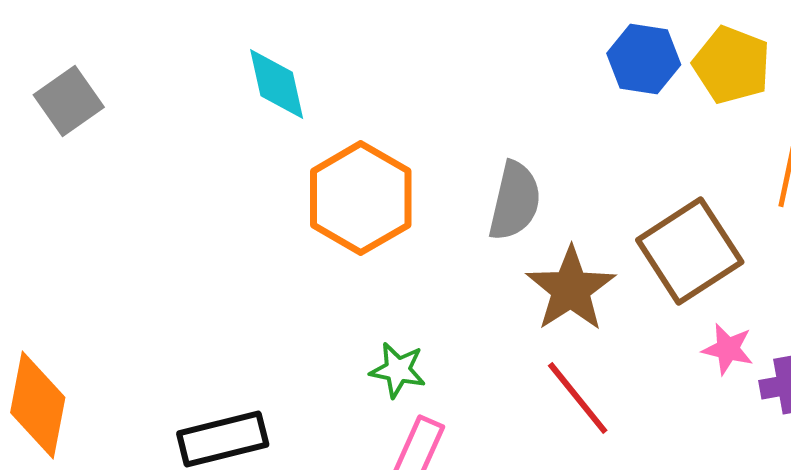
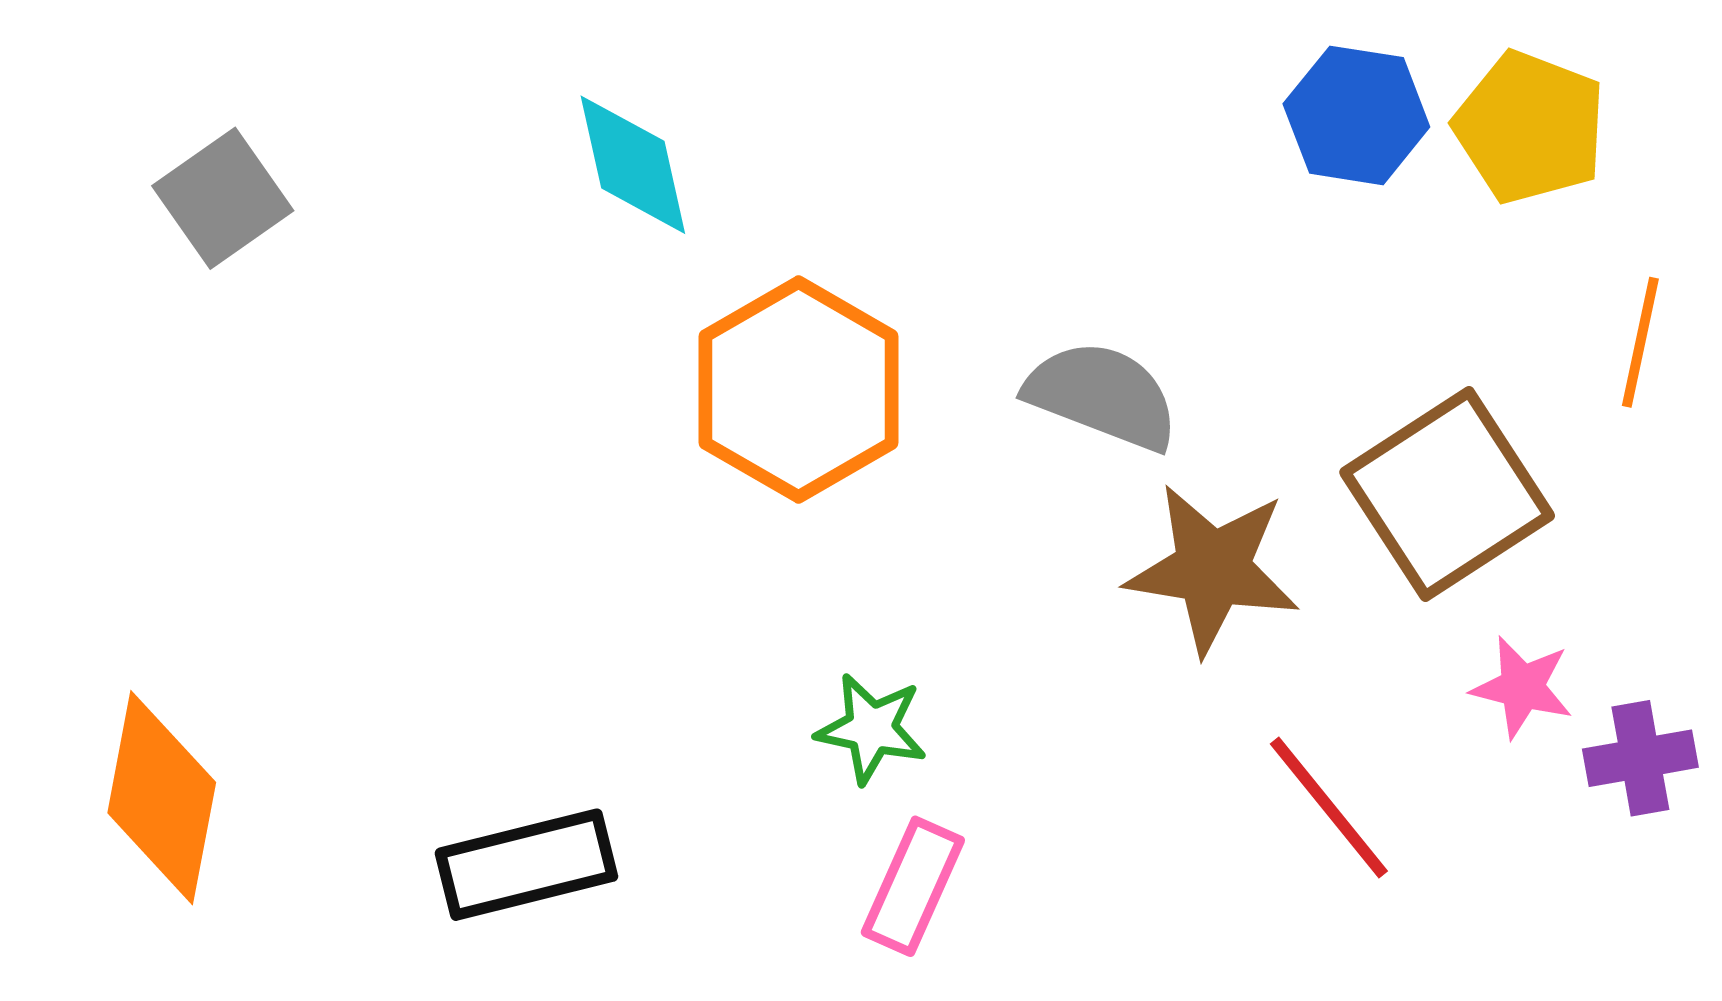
gray semicircle: (515, 201) -> (1102, 395), turned -82
brown star: (571, 289) -> (1213, 569), turned -30
red line: (578, 398) -> (1329, 807), moved

